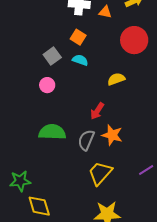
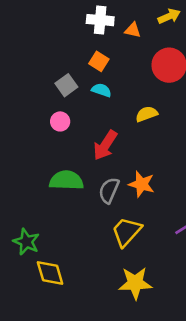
red arrow: (97, 111) -> (105, 145), moved, size x1.4
green star: (20, 181) -> (26, 242), turned 30

